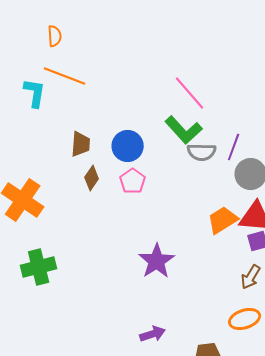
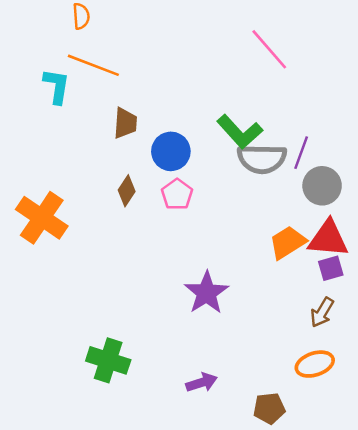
pink line: (190, 93) -> (269, 49), moved
brown trapezoid: (81, 144) -> (125, 123), moved
gray semicircle: (202, 152) -> (262, 159), size x1.4
green cross: (39, 267) -> (108, 360), moved, turned 32

